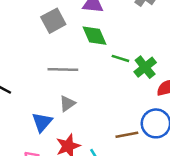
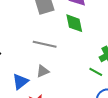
green line: (120, 58) -> (96, 72), moved

